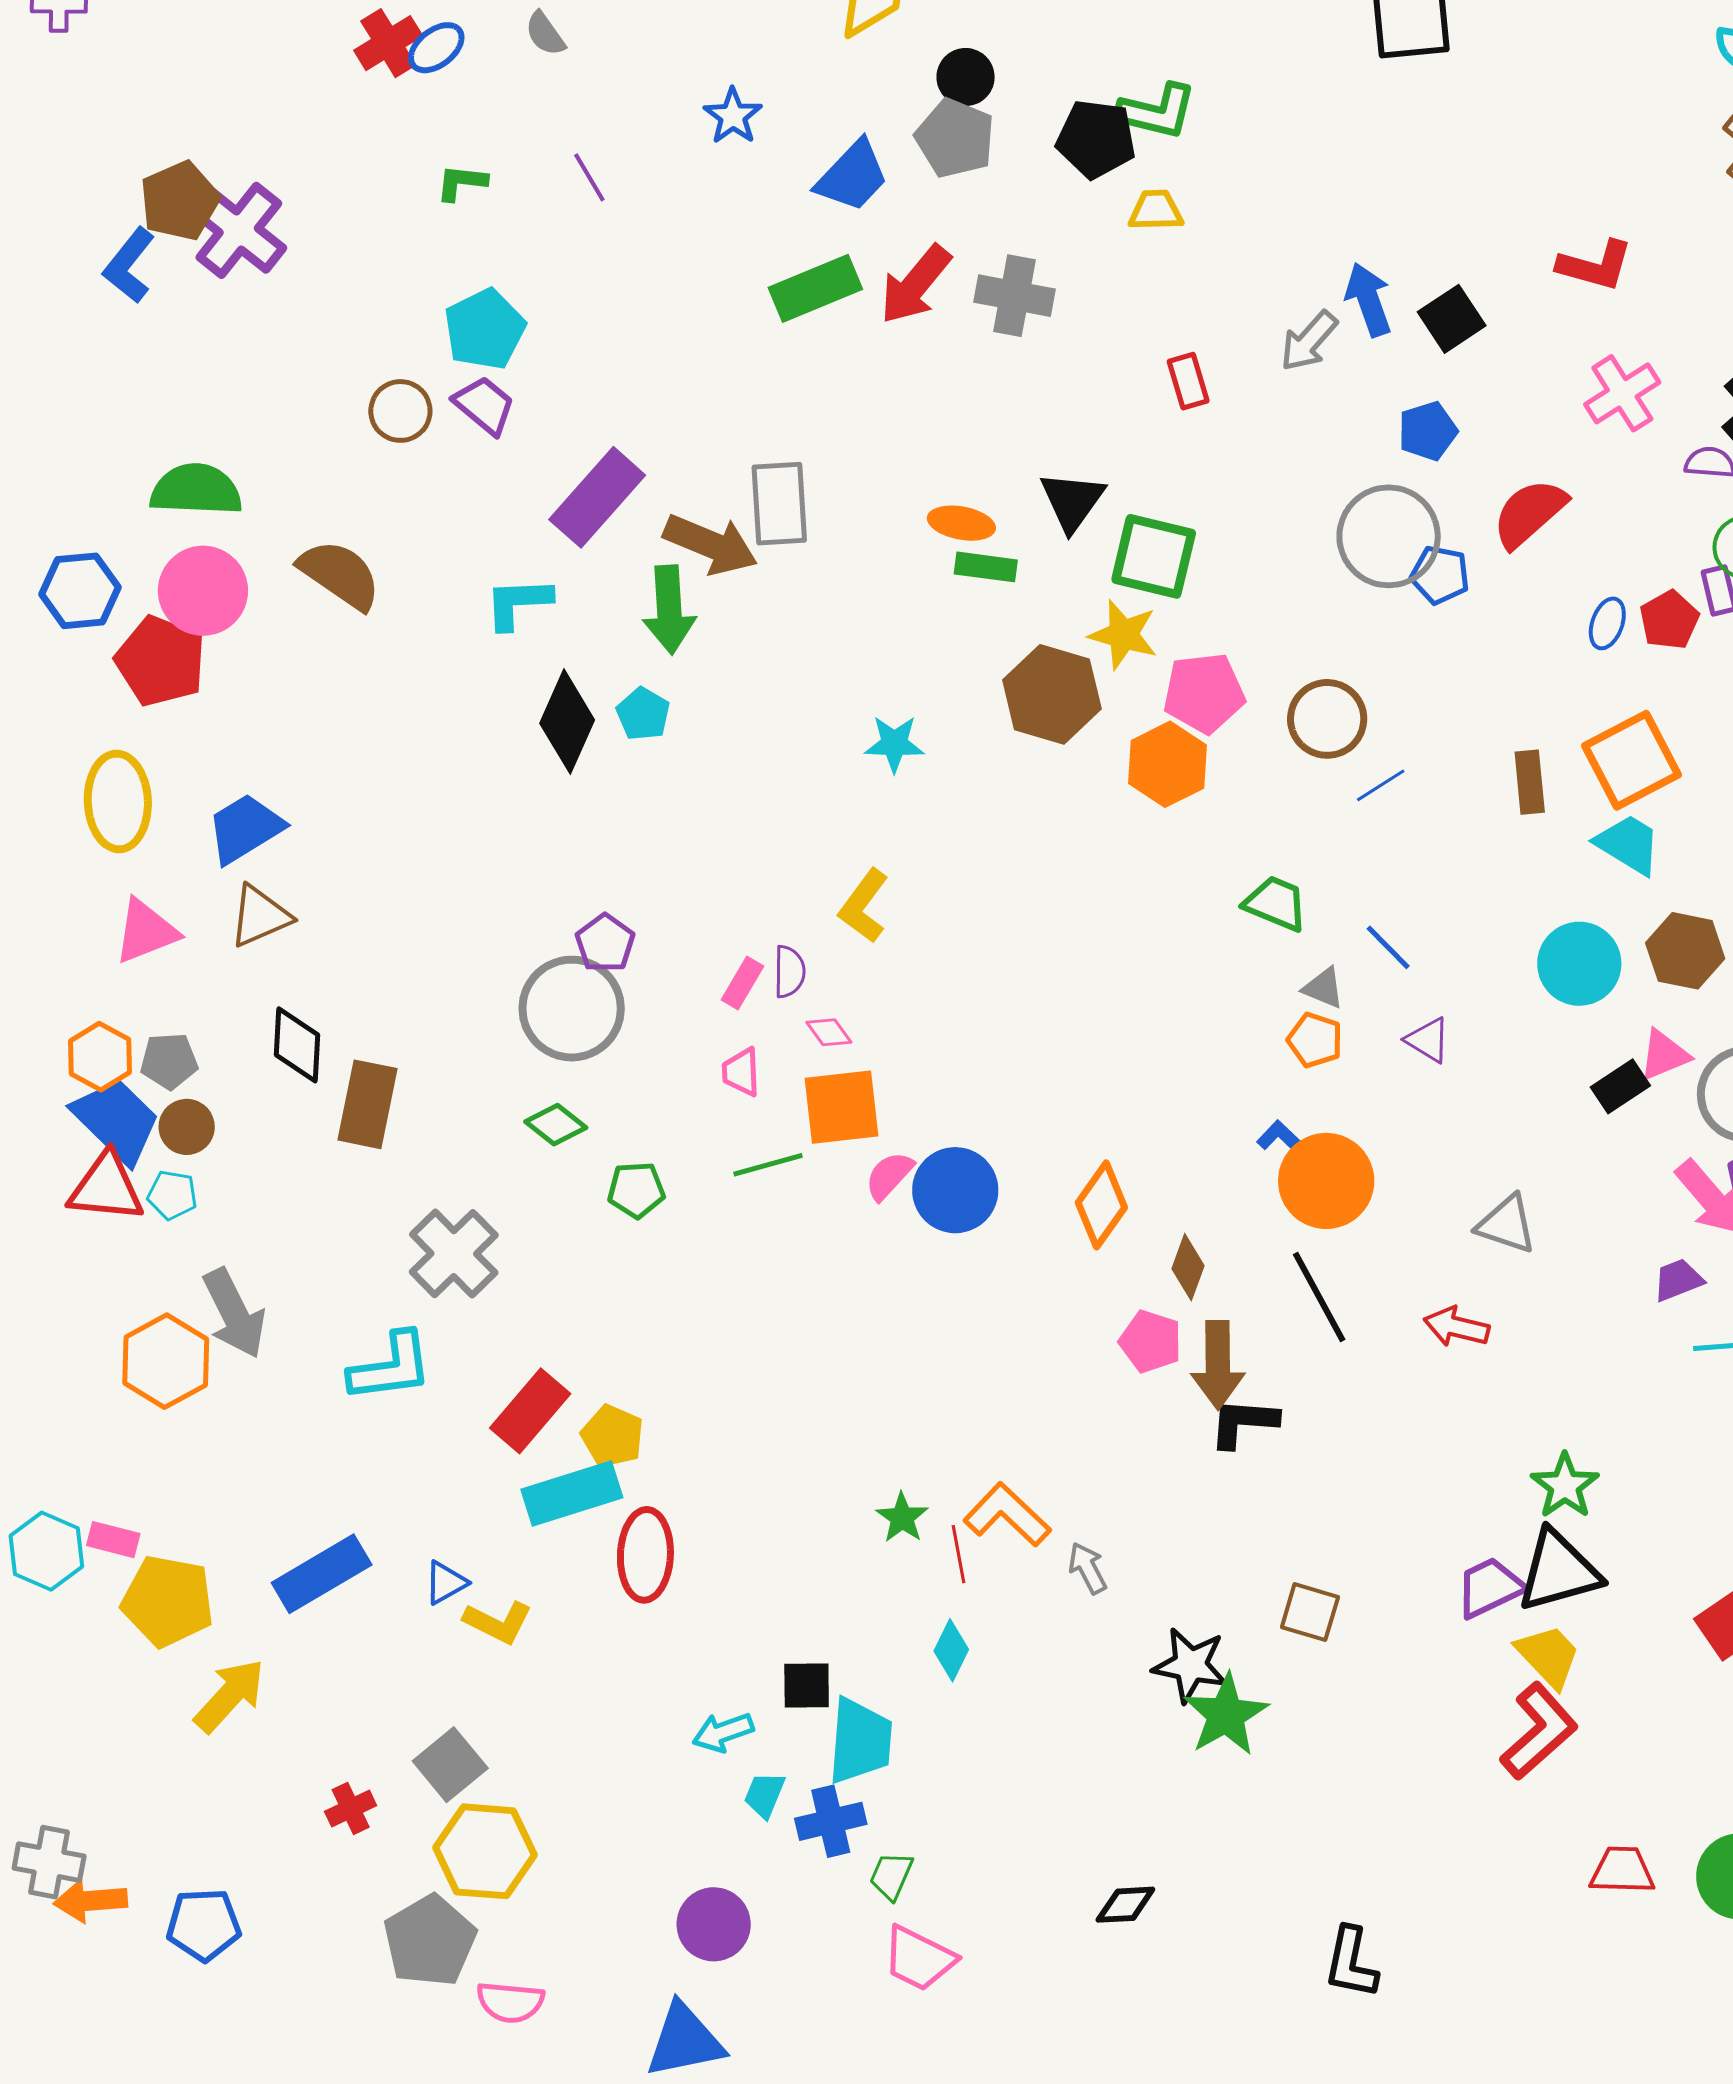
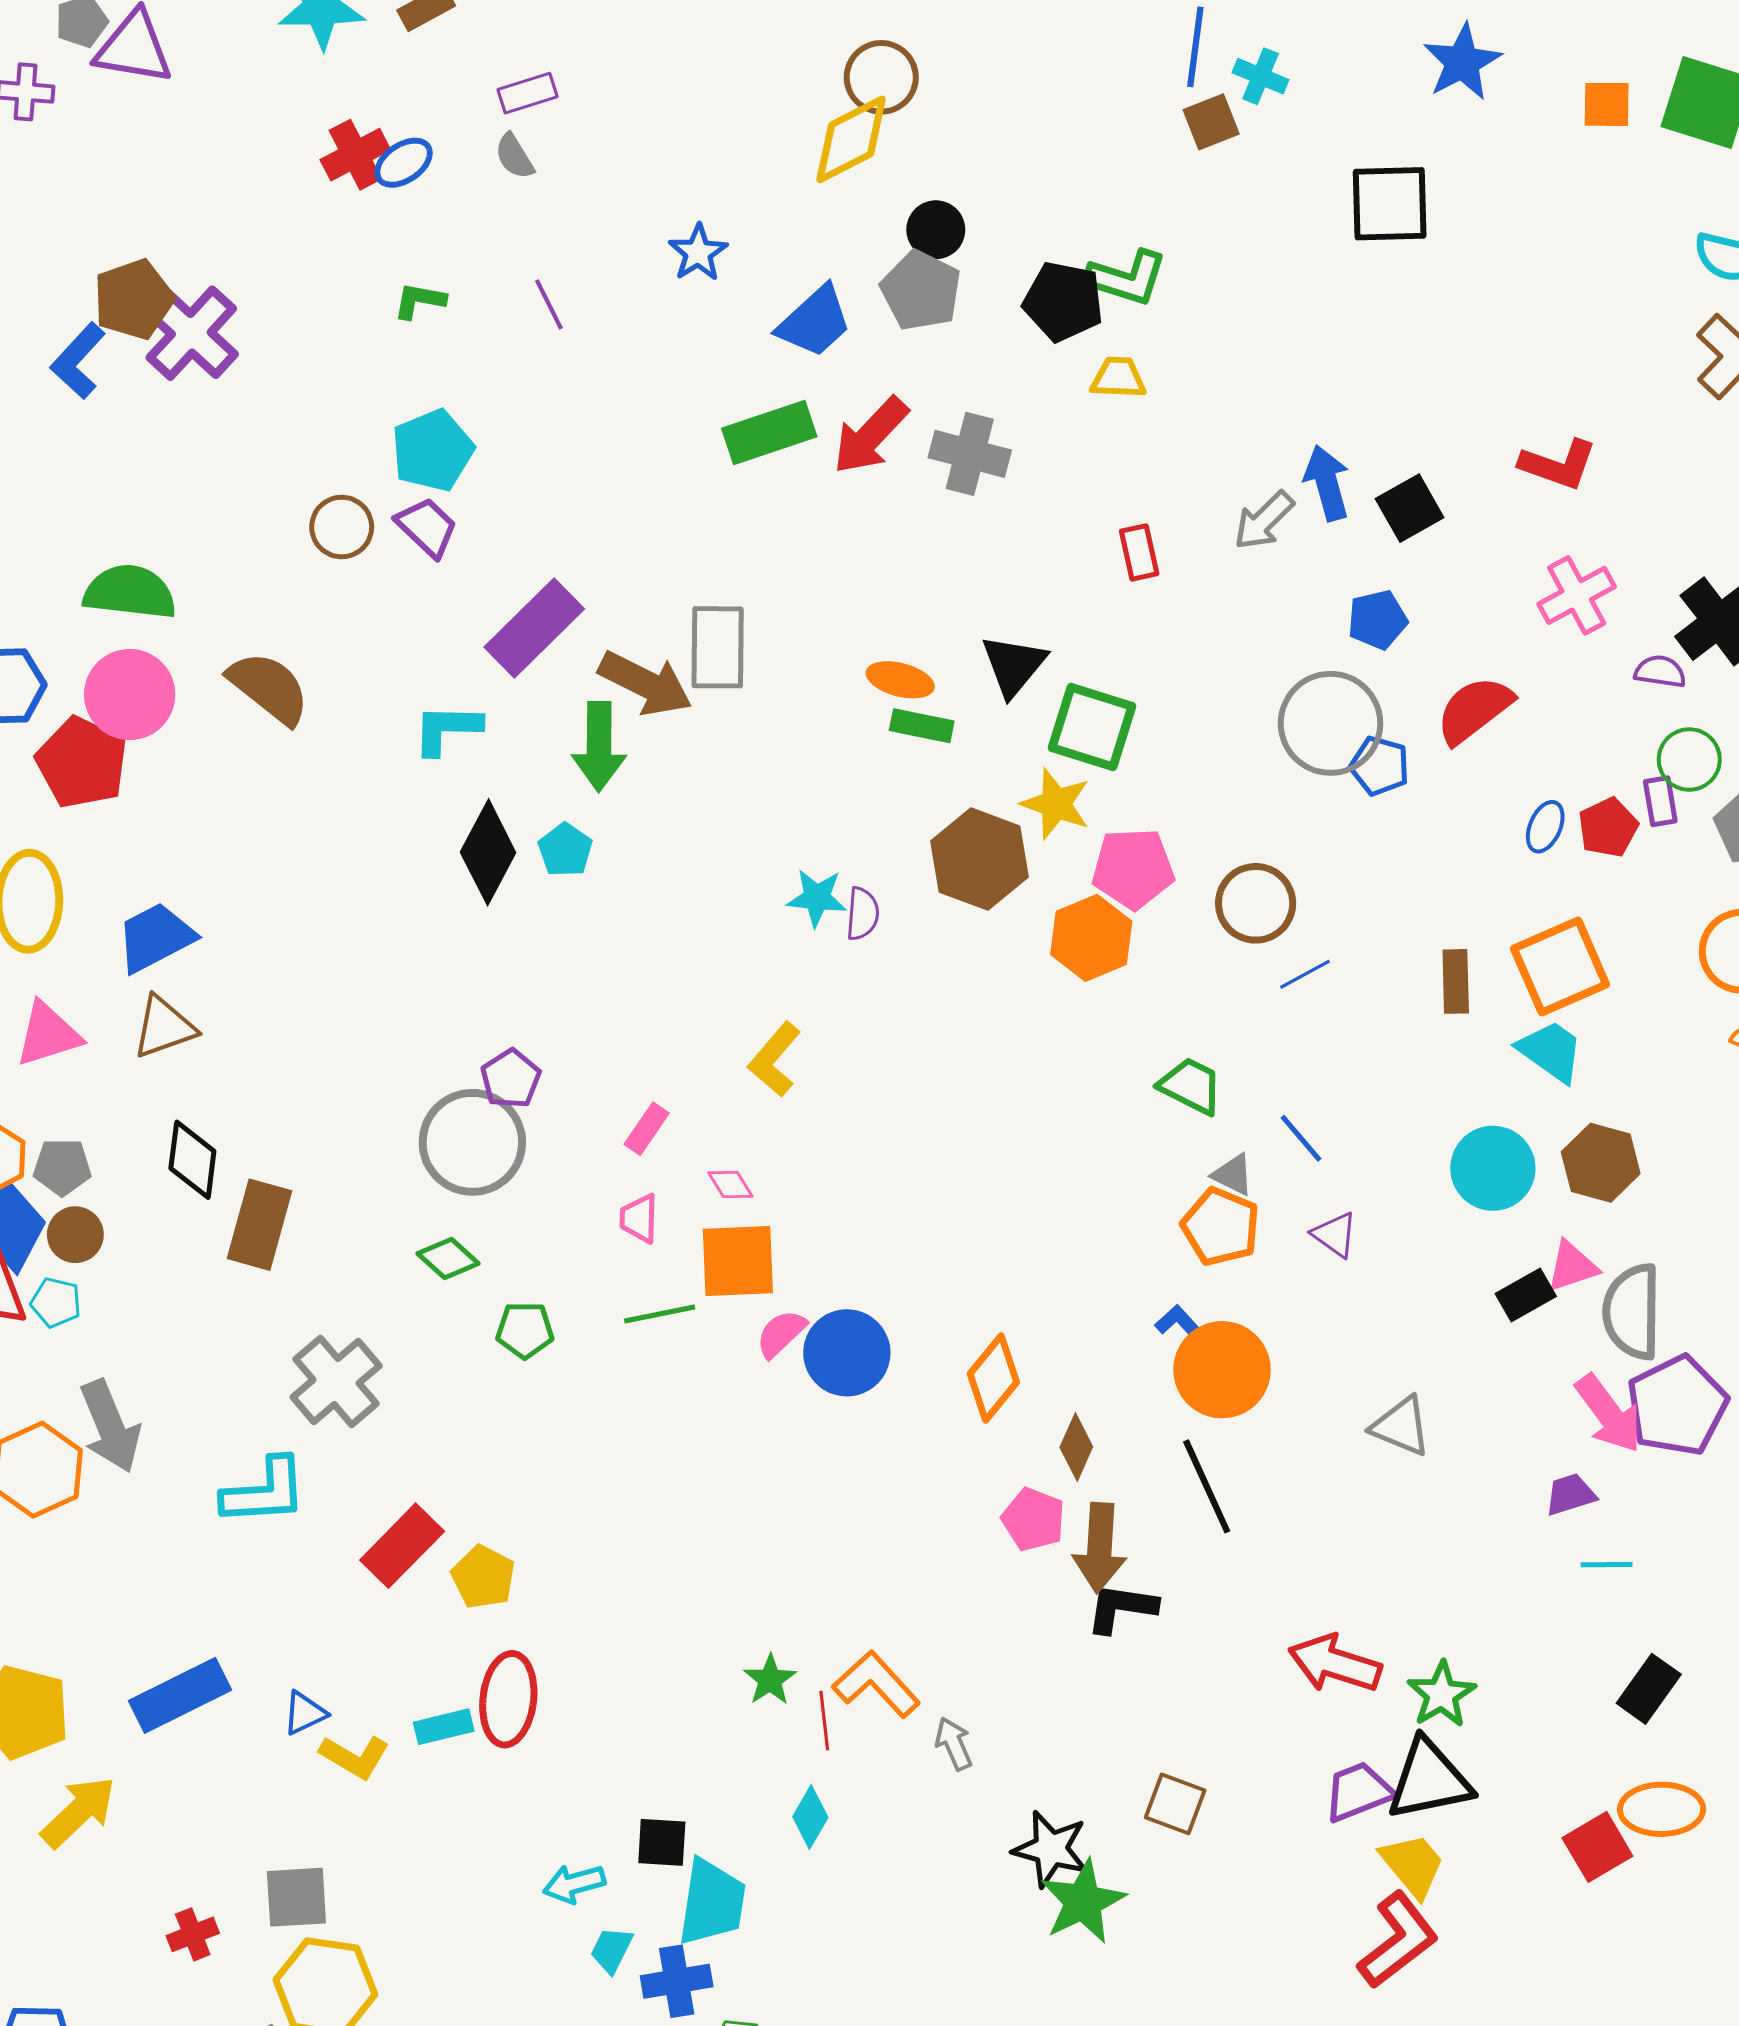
purple semicircle: (789, 972) -> (863, 914), moved
orange pentagon: (1315, 1040) -> (1221, 1227), size x1.4
red arrow: (1456, 1327) -> (1335, 1664), moved, size x1.4
cyan rectangle: (572, 1494) -> (444, 1727), moved, size x0.6
gray square: (450, 1765) -> (296, 1897), turned 32

